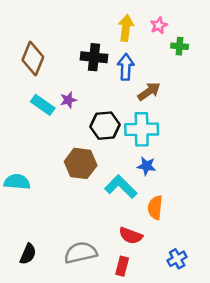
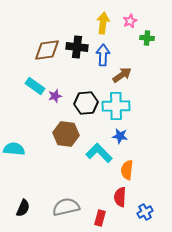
brown diamond: (33, 58) -> (47, 50), moved, turned 60
purple star: (68, 100) -> (55, 96), moved
red semicircle: (131, 236) -> (120, 197), moved, turned 72

